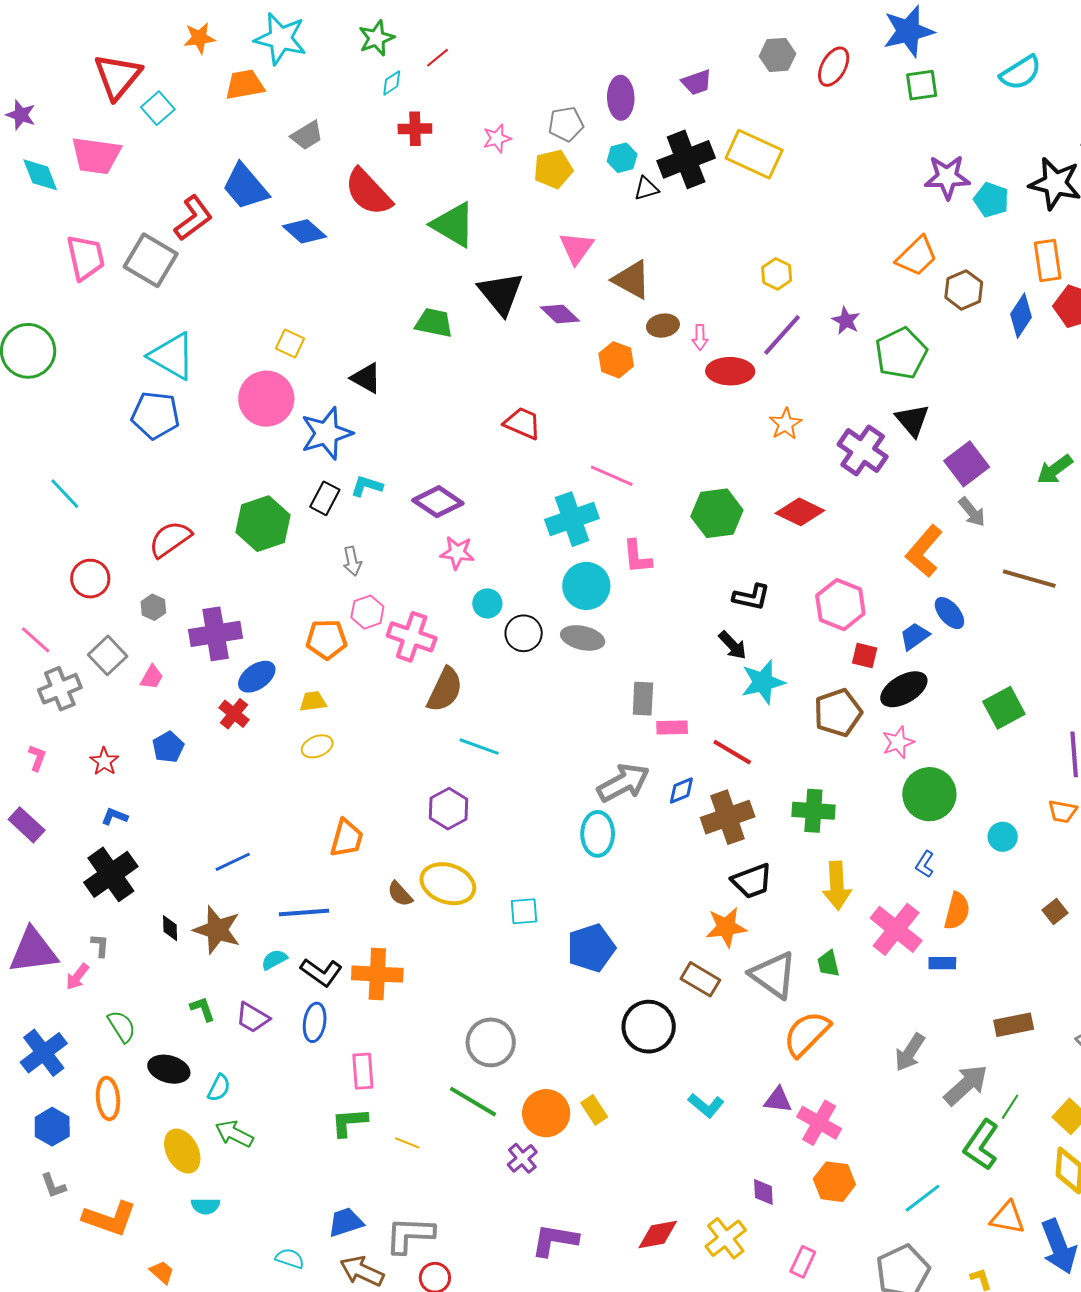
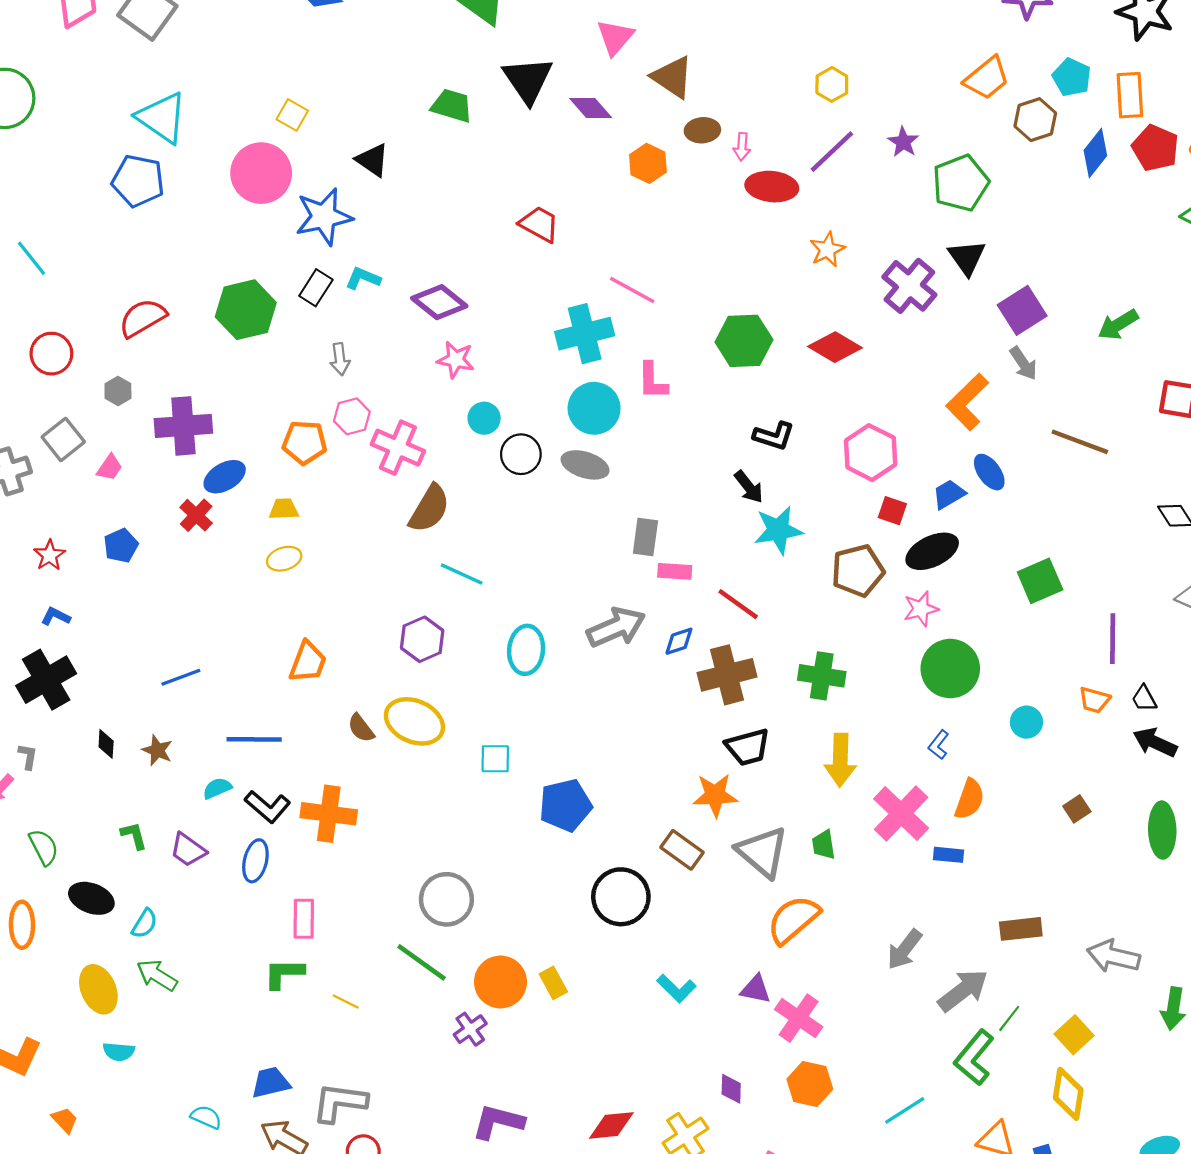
cyan pentagon: (991, 200) -> (1072, 77), moved
cyan ellipse: (598, 834) -> (526, 650), moved
brown star: (217, 930) -> (157, 750), size x0.6

